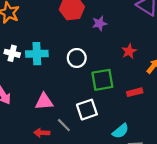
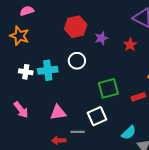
red star: (129, 51) -> (130, 45), moved
white circle: (77, 58) -> (77, 61), moved
gray line: (64, 125) -> (78, 132), turned -40

